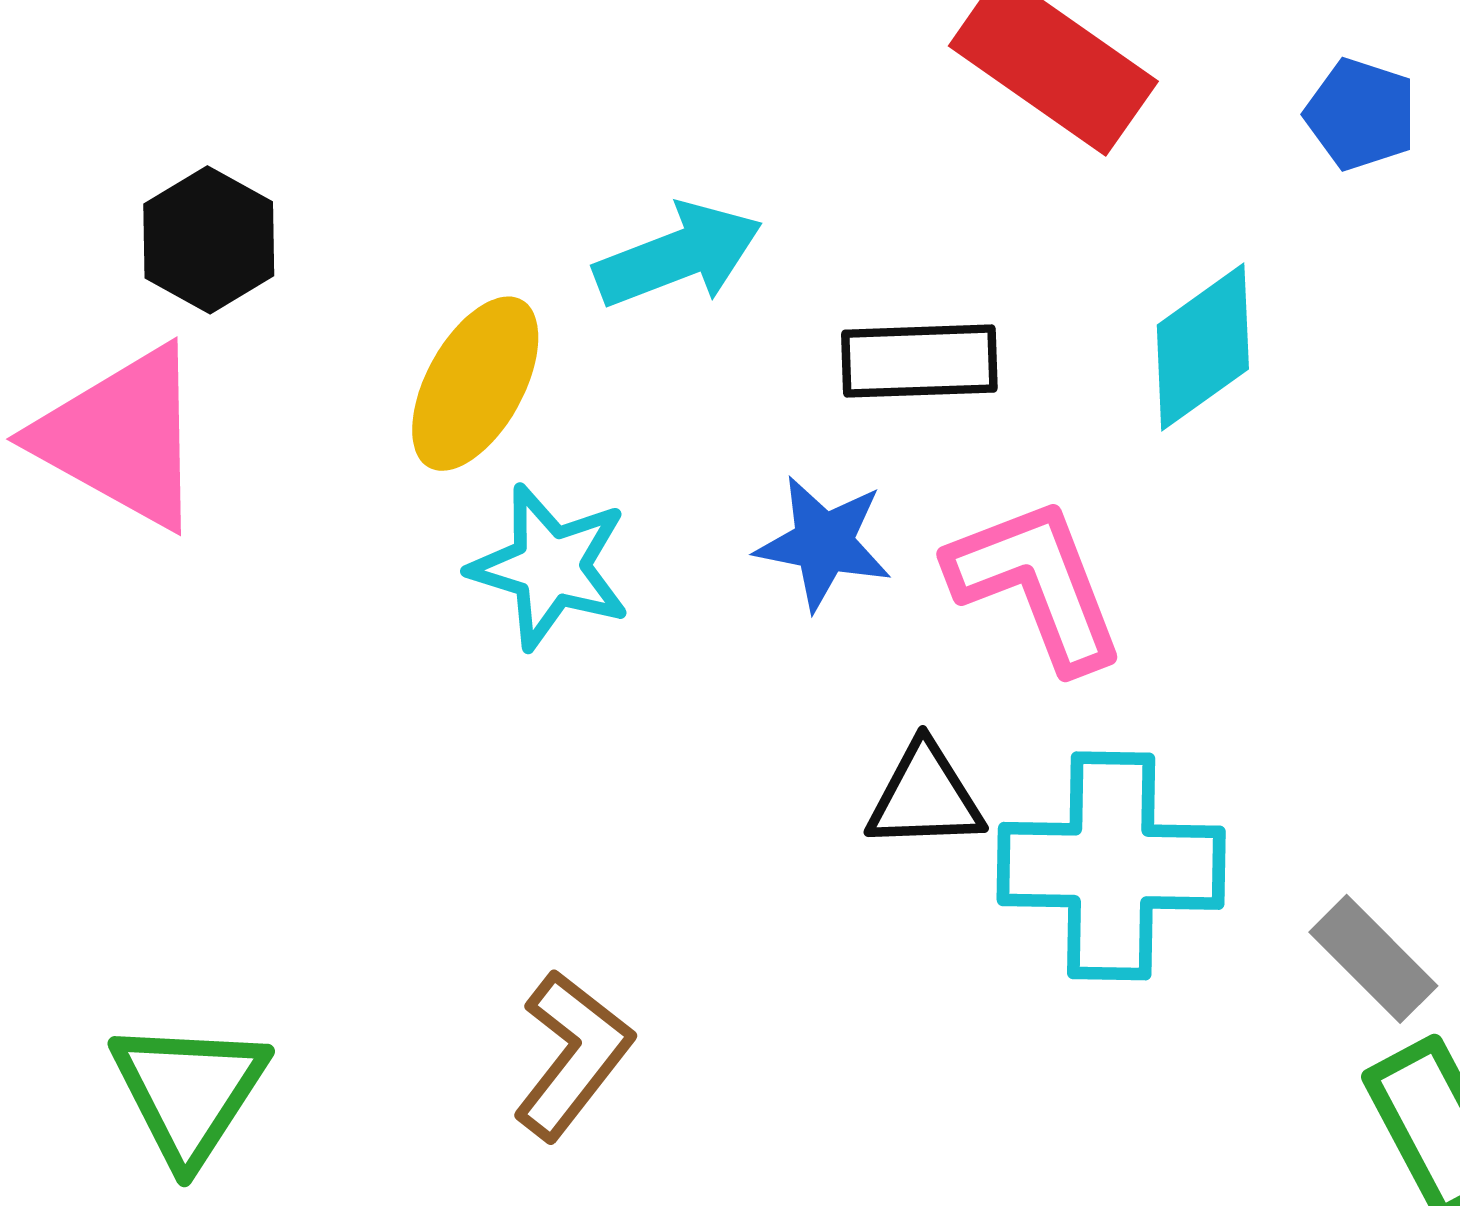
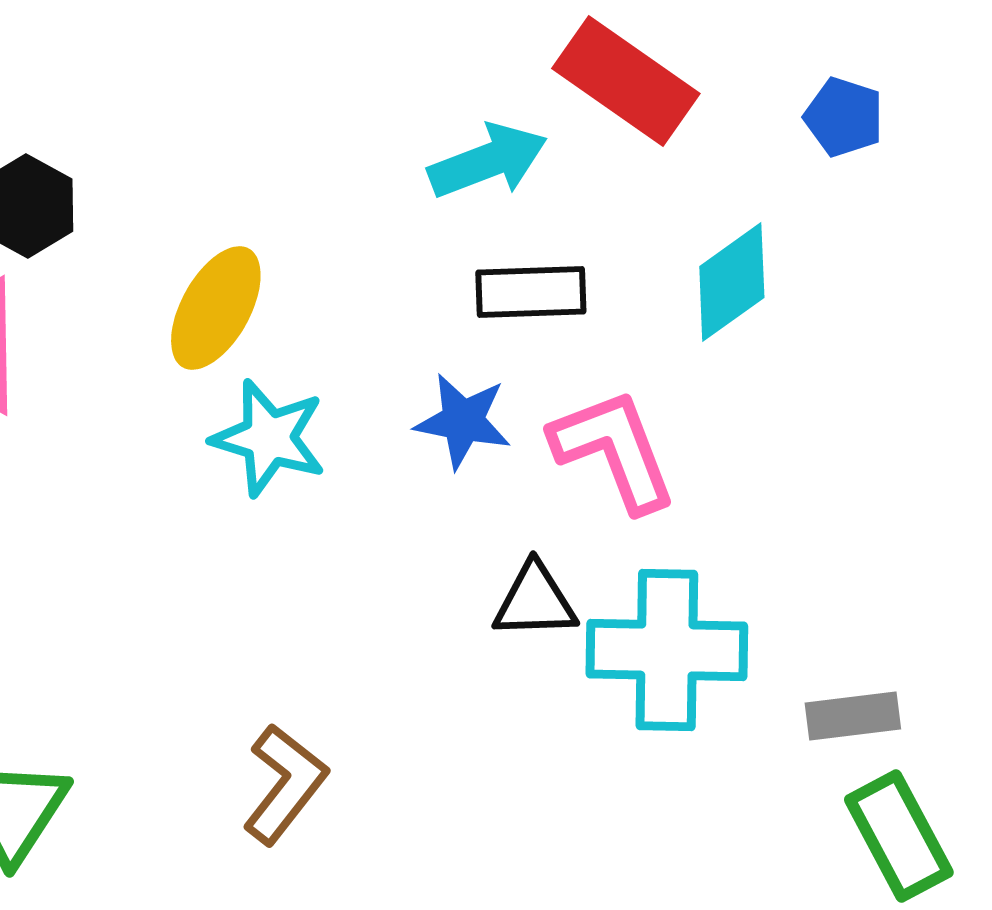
cyan arrow: (678, 255) -> (488, 161), moved
gray rectangle: (1373, 959) -> (853, 716), turned -52

